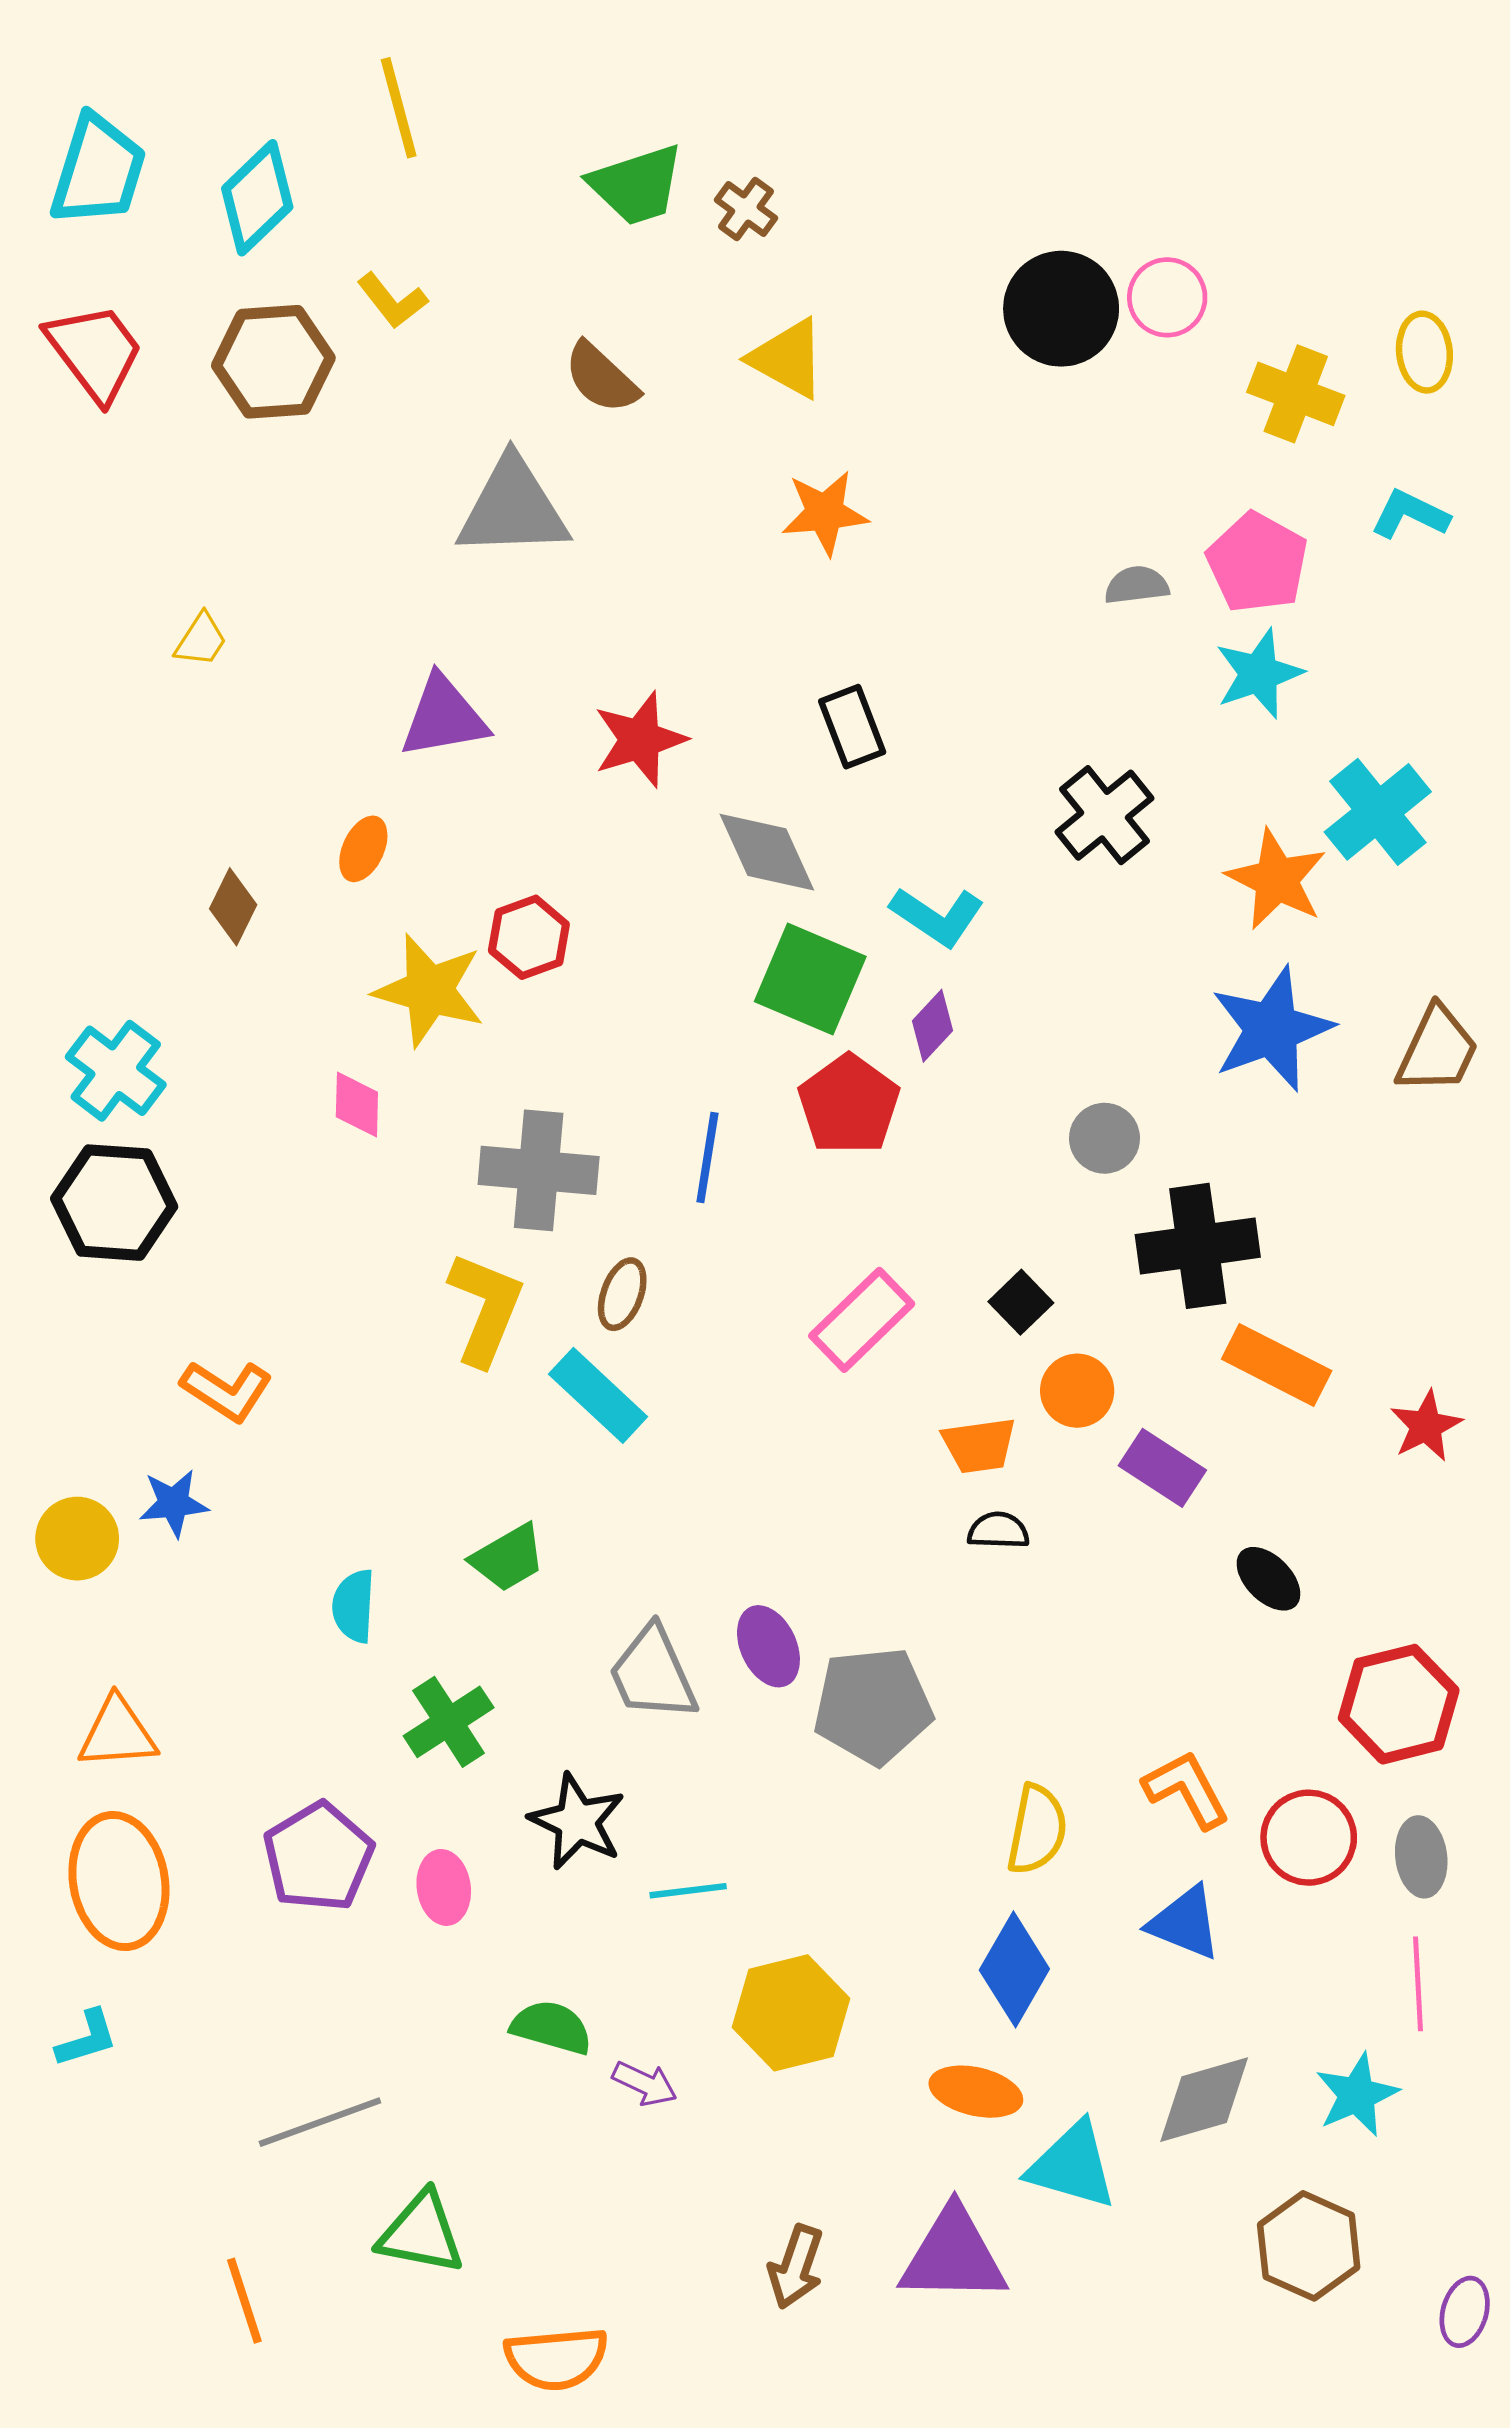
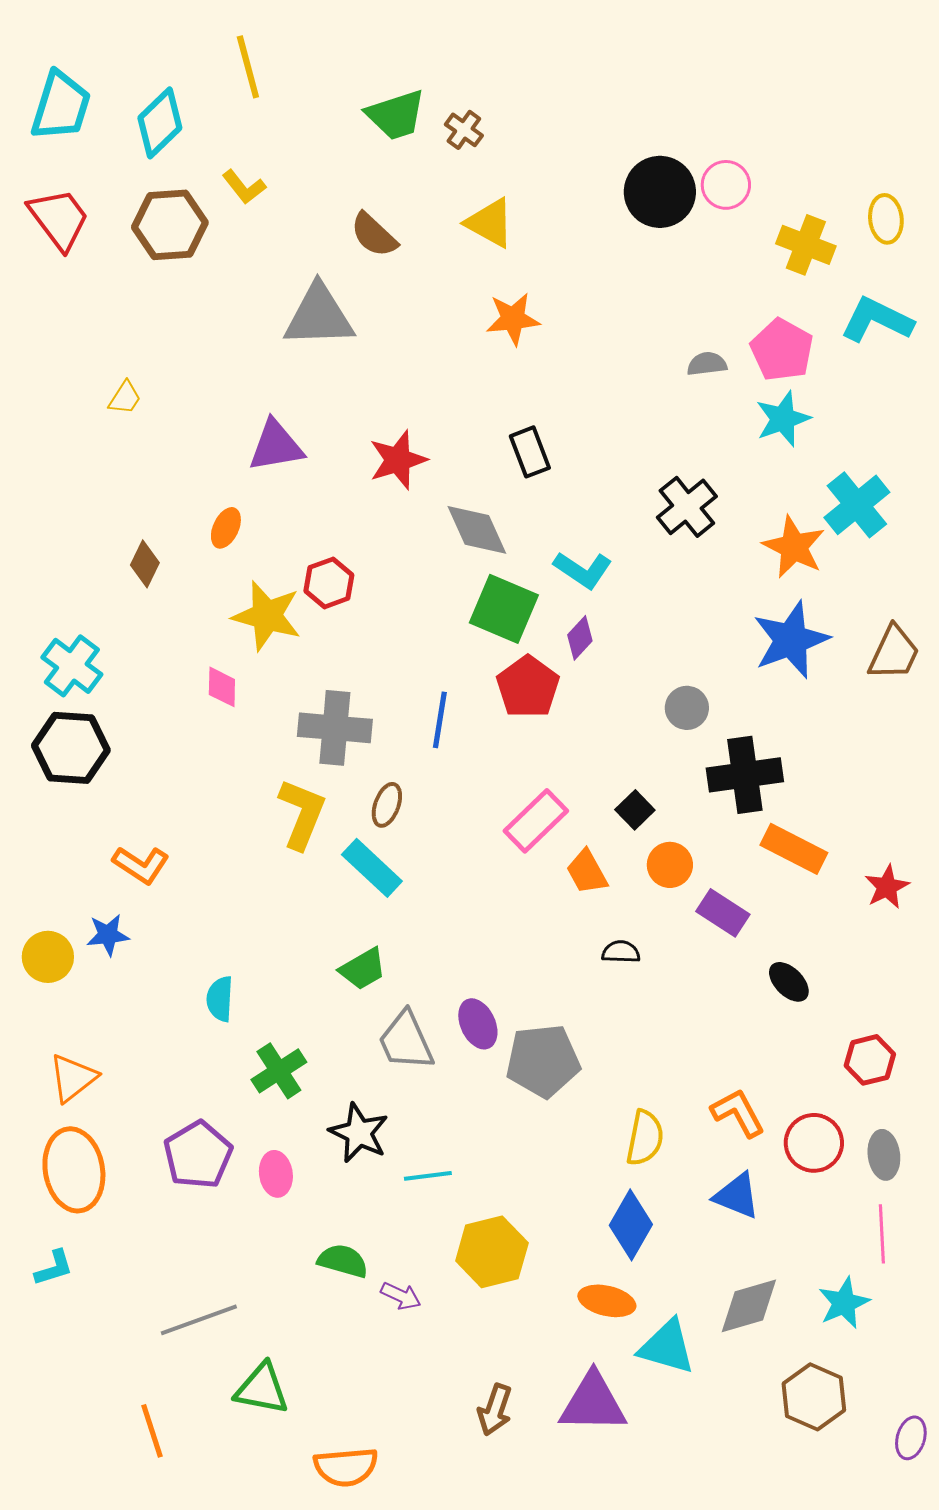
cyan L-shape: (1410, 514) -> (877, 320), size x1.5
orange trapezoid: (979, 1445) -> (587, 872), moved, turned 69
green trapezoid: (508, 1558) -> (363, 969), moved
red hexagon: (1399, 1704) -> (870, 1060), size x0.7
orange triangle: (117, 1733) -> (73, 1078), turned -34

